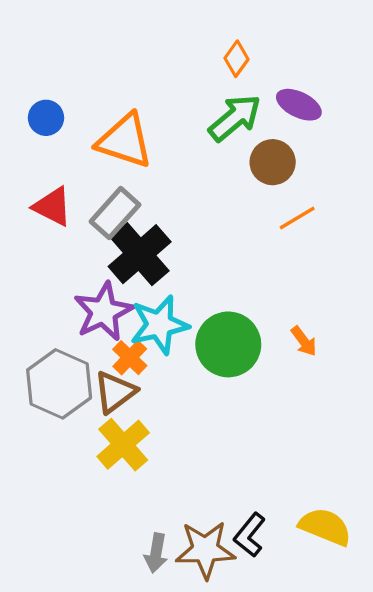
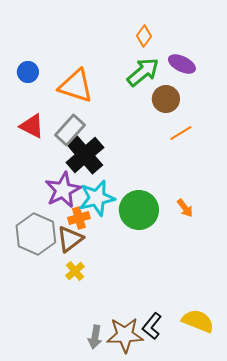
orange cross: (130, 358) -> (79, 218), turned 30
yellow cross: (123, 445) -> (75, 271), size x0.6

